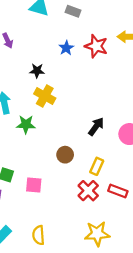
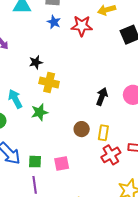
blue star: (66, 48) -> (54, 22), moved
yellow rectangle: (97, 166) -> (103, 133), moved
red cross: (88, 191) -> (111, 155), turned 30

